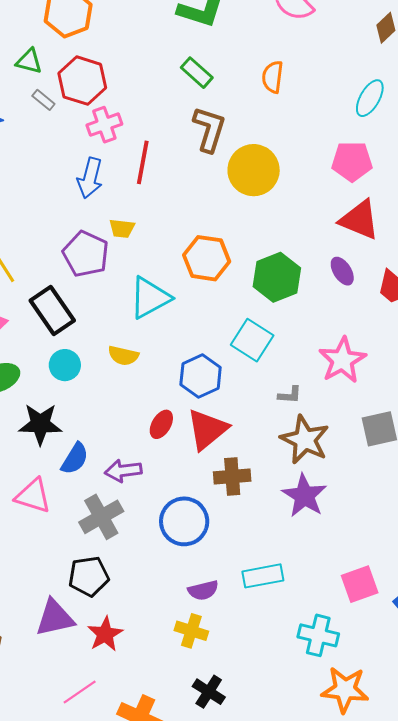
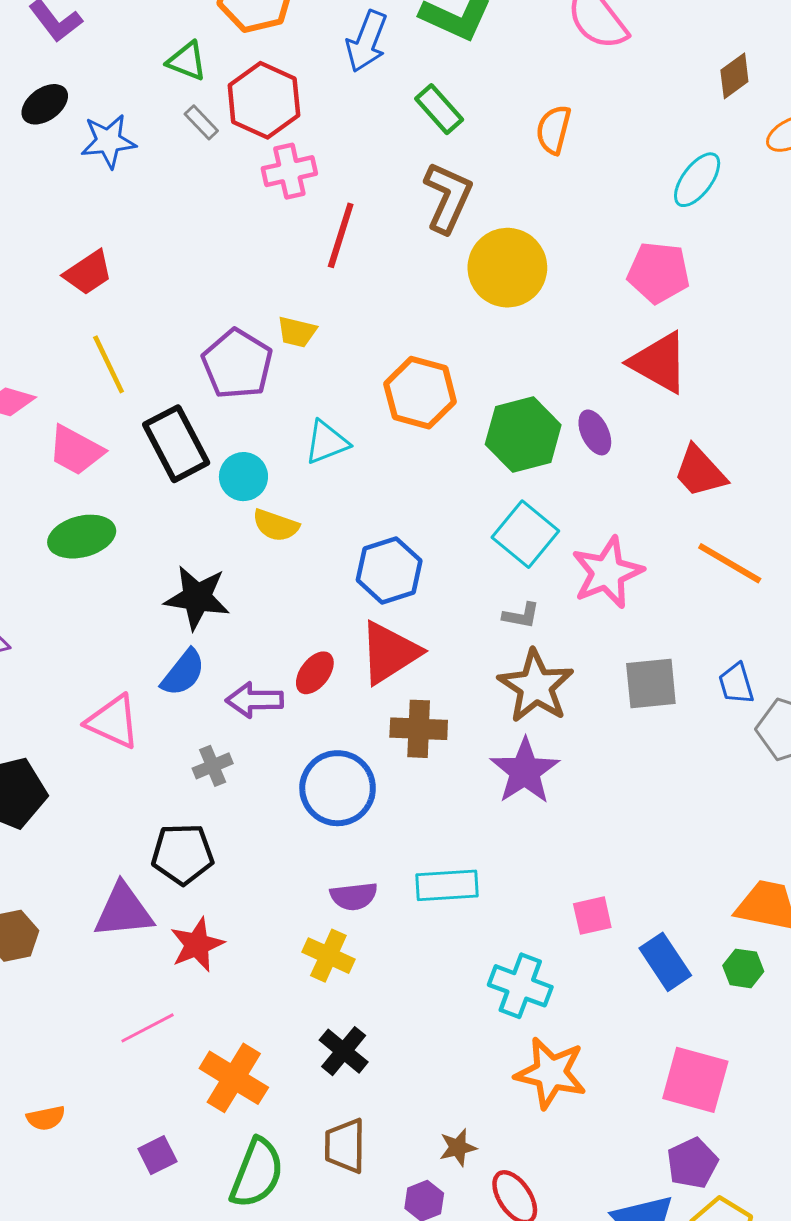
blue arrow: (90, 178) -> (367, 41), moved
purple ellipse: (342, 271) -> (595, 432), moved
cyan triangle: (150, 298) -> (327, 442), size x0.7
cyan square: (252, 340) -> (525, 534), moved
cyan circle: (65, 365) -> (243, 477), moved
black star: (40, 424) -> (197, 598), moved
red ellipse: (161, 424) -> (315, 673), moved
gray cross: (101, 517) -> (213, 766), size x0.6
pink square: (360, 584) -> (592, 916), size x0.7

